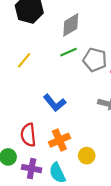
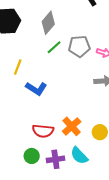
blue L-shape: (55, 103) -> (36, 88), moved
red semicircle: (28, 135) -> (43, 131), turned -60

